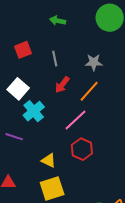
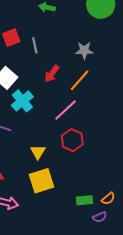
gray line: (55, 59) -> (35, 45), moved
yellow triangle: (49, 160) -> (38, 152), turned 35

